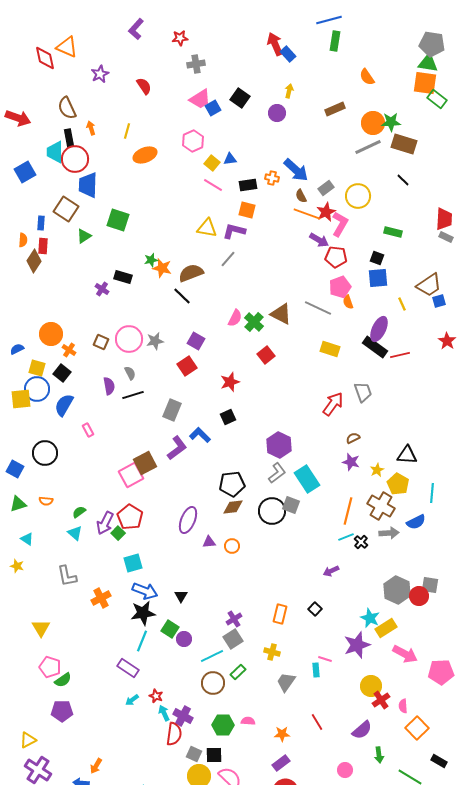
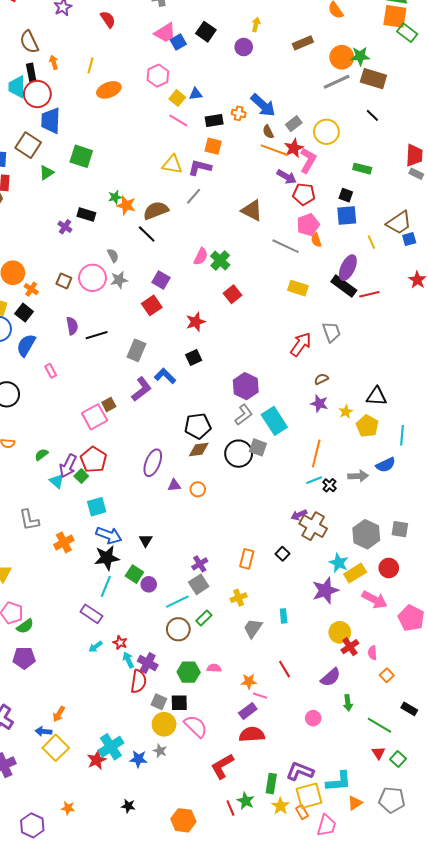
brown triangle: (281, 314) -> (252, 210), moved
gray semicircle: (130, 373) -> (113, 255), moved
brown square: (145, 463) -> (109, 405), size x0.6
brown cross: (381, 506) -> (313, 526), moved
cyan triangle: (75, 533) -> (57, 481), moved
red circle: (419, 596) -> (389, 568), moved
yellow cross: (272, 652) -> (239, 598), turned -35
pink line: (325, 659) -> (260, 696), moved
pink pentagon: (441, 672) -> (411, 618), turned 30
orange square: (417, 728) -> (387, 675), size x0.6

